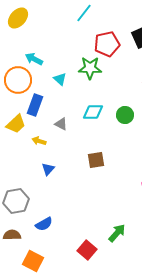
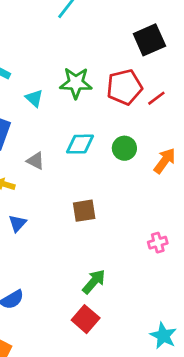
red pentagon: (107, 44) -> (124, 87), moved
green arrow: (117, 233) -> (94, 282), moved
red square: (87, 250) -> (86, 319), moved

